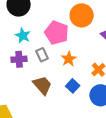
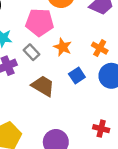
blue square: (73, 86) -> (77, 76), turned 32

